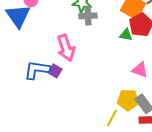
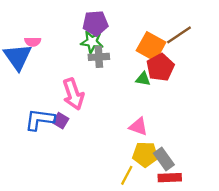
pink triangle: (140, 70) -> (138, 127), moved

